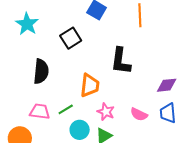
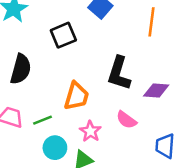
purple diamond: (167, 85) -> (156, 90), moved
pink semicircle: (139, 114) -> (126, 120), moved

